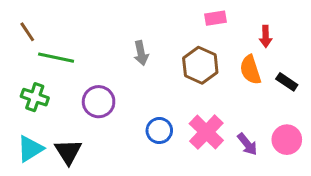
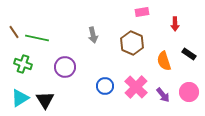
brown line: (27, 32) -> (14, 32), moved
orange semicircle: (250, 70) -> (164, 61), moved

